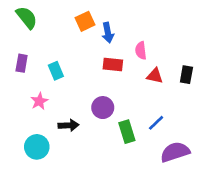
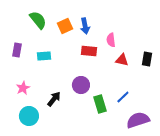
green semicircle: (27, 18) -> (38, 20), moved
orange square: (85, 21) -> (65, 26), moved
cyan rectangle: (56, 71) -> (44, 56), turned -72
pink star: (39, 101) -> (23, 88), moved
black arrow: (68, 125) -> (54, 99), turned -49

